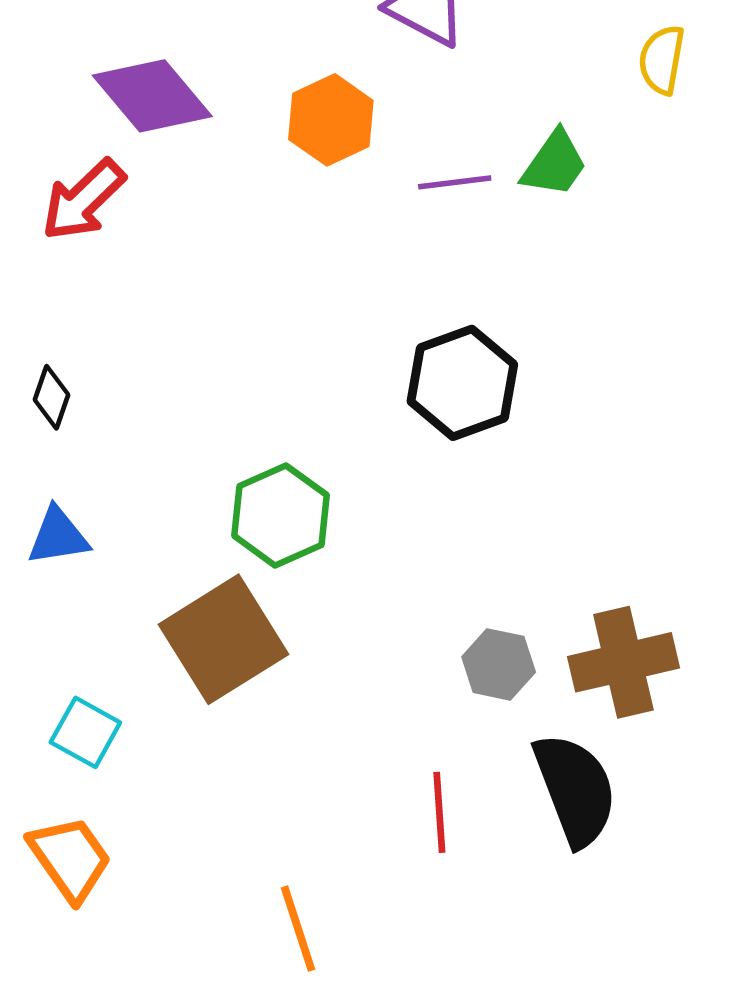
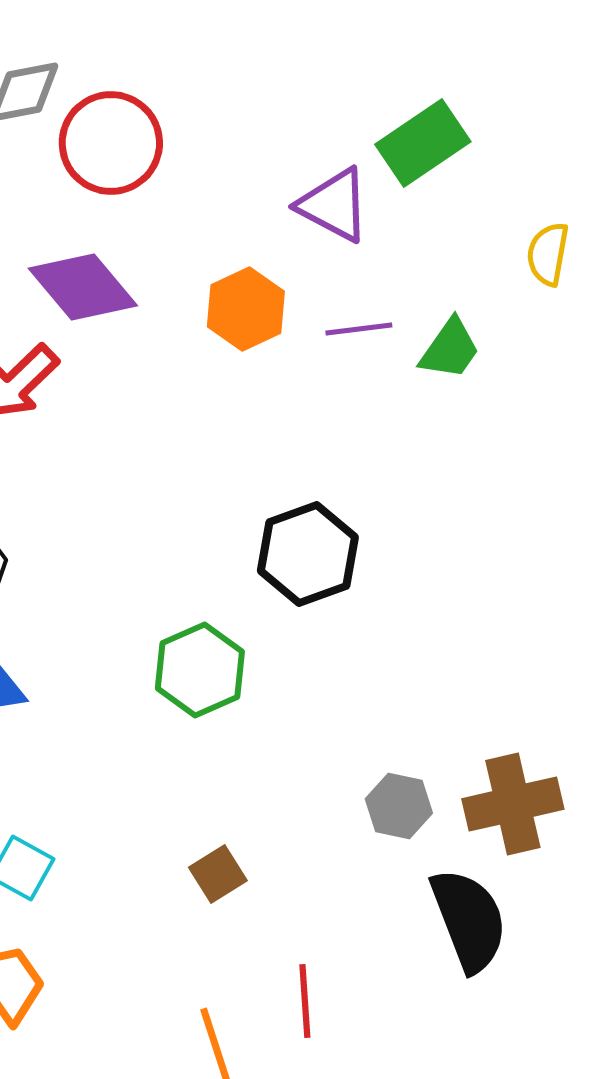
purple line: (455, 182) -> (359, 329), moved
black hexagon: (462, 383) -> (308, 554), moved
brown square: (224, 639) -> (218, 874), moved, size x0.5
red line: (439, 812) -> (305, 1001), moved

